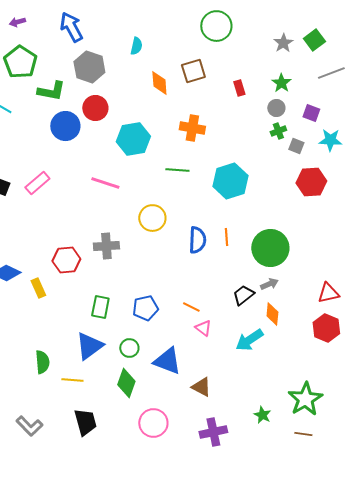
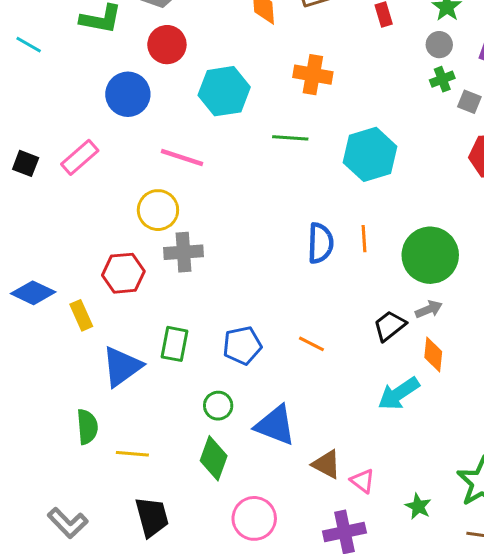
blue circle: (65, 126) -> (128, 94), moved
yellow circle: (152, 218) -> (158, 210), moved
pink triangle: (203, 328) -> (363, 481), moved
blue triangle: (89, 346) -> (122, 367), moved

